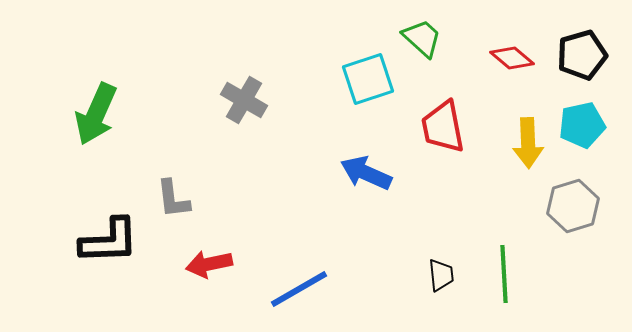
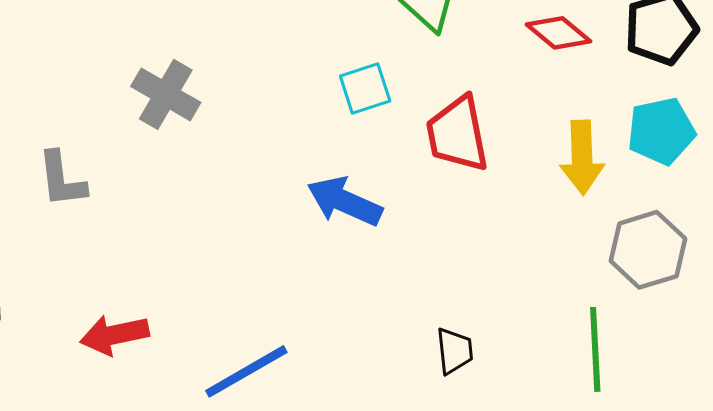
cyan square: (368, 79) -> (365, 89), moved, size x0.7
gray L-shape: (173, 199) -> (62, 179), moved
green line: (504, 274) -> (595, 349), moved

